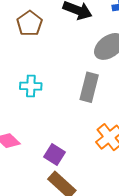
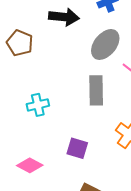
purple square: (55, 155) -> (77, 148), moved

